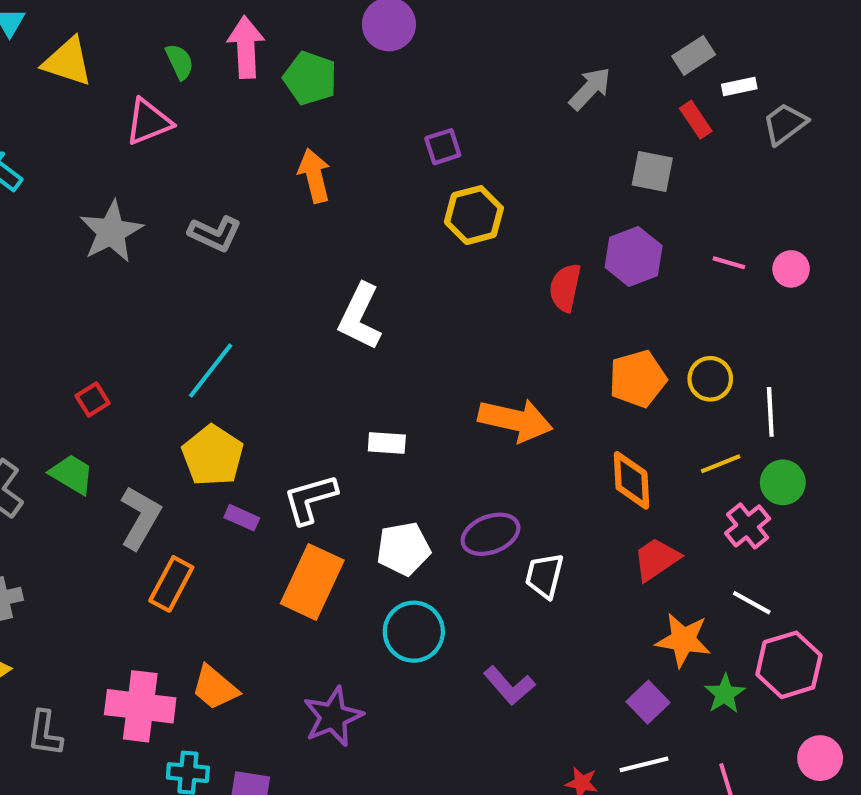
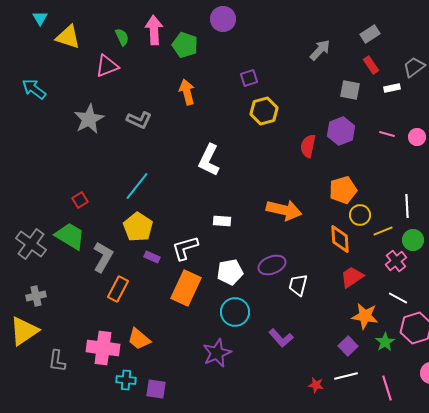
white rectangle: (739, 87) -> (392, 88), moved
yellow circle: (710, 379) -> (360, 215), moved
green trapezoid: (72, 474) -> (70, 236), size x1.4
purple star: (333, 717) -> (217, 353), moved

